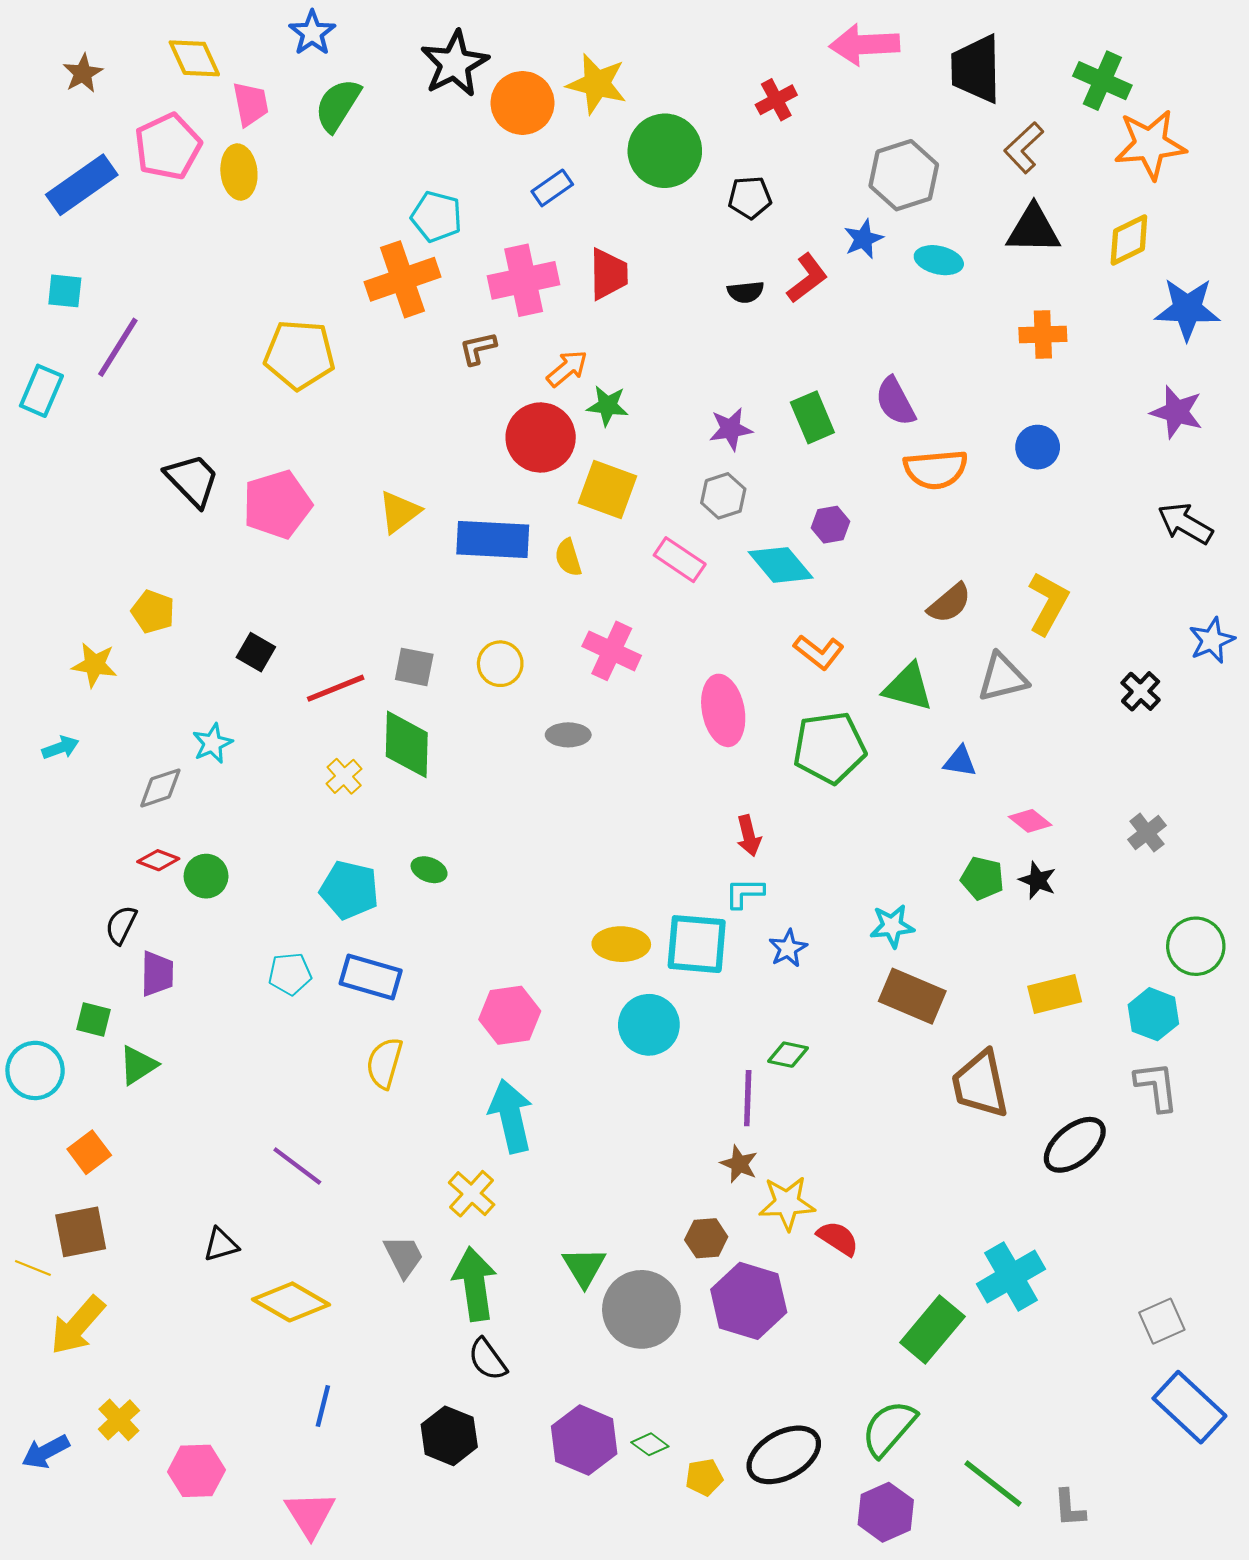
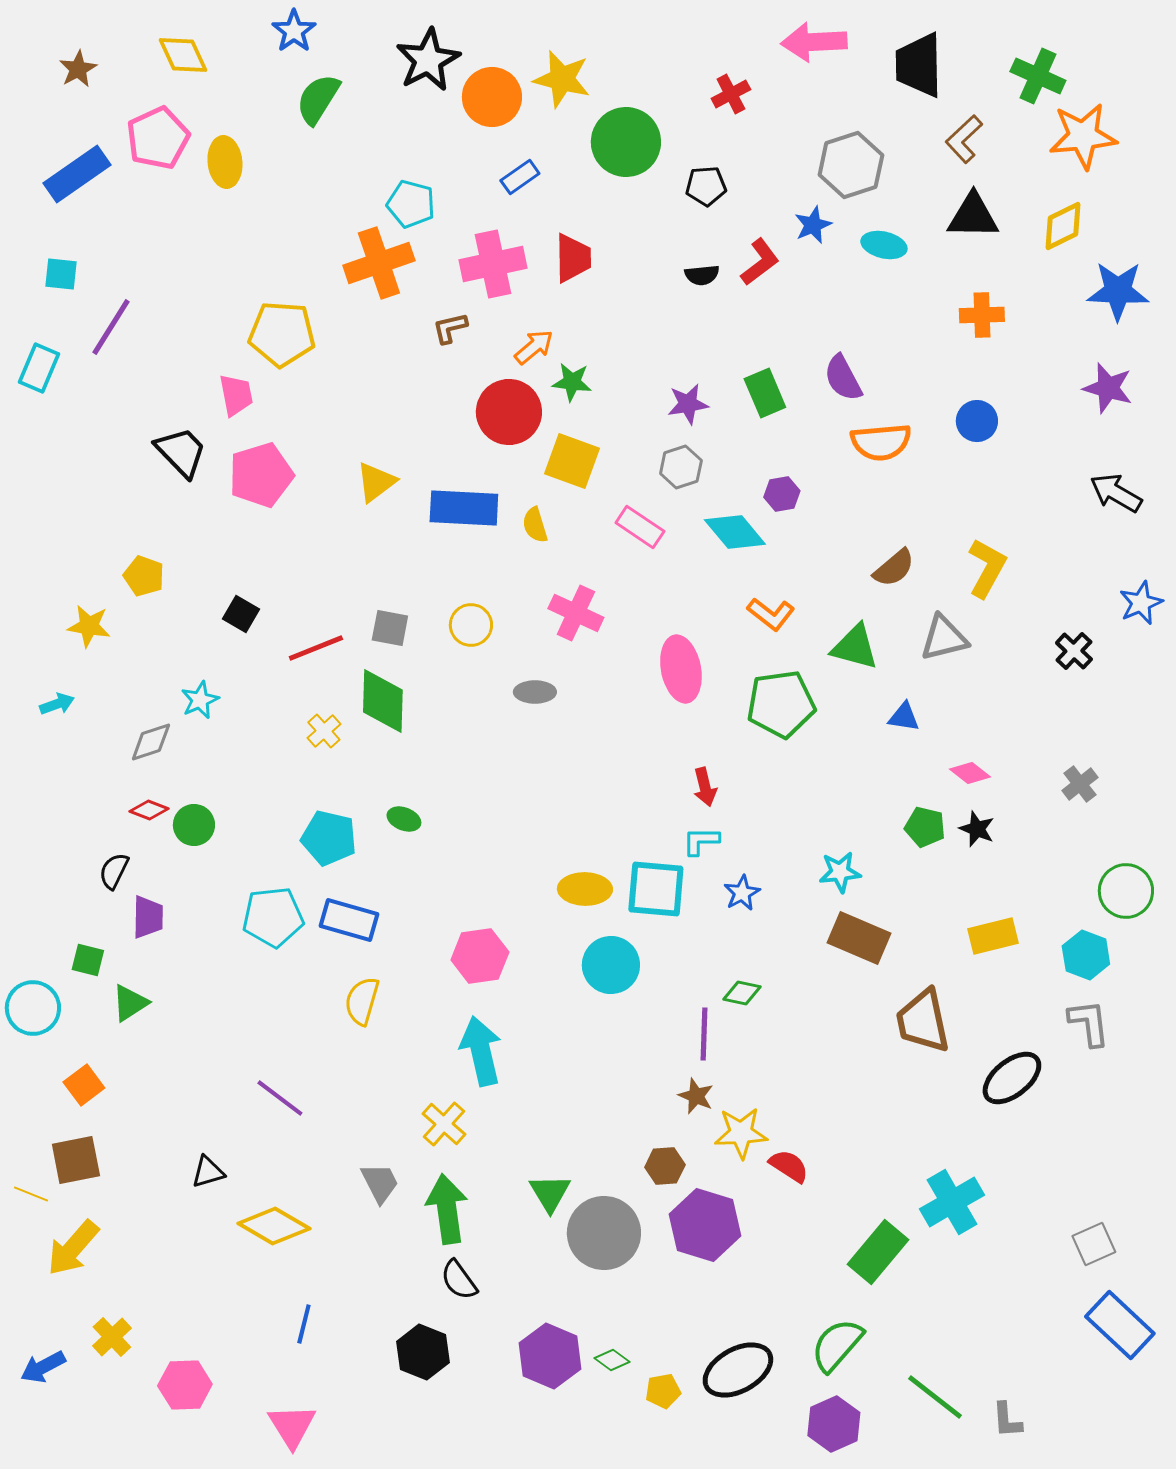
pink trapezoid: (251, 104) -> (236, 395), moved
cyan pentagon: (290, 974) -> (273, 917), size x1.5

